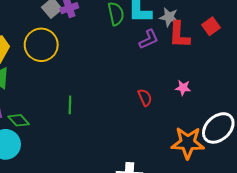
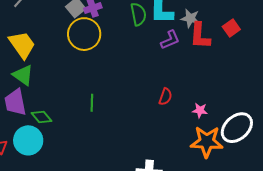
yellow circle: (41, 45) -> (84, 34), moved
pink star: (183, 88) -> (200, 110), moved
red semicircle: (145, 97) -> (165, 97), turned 42

